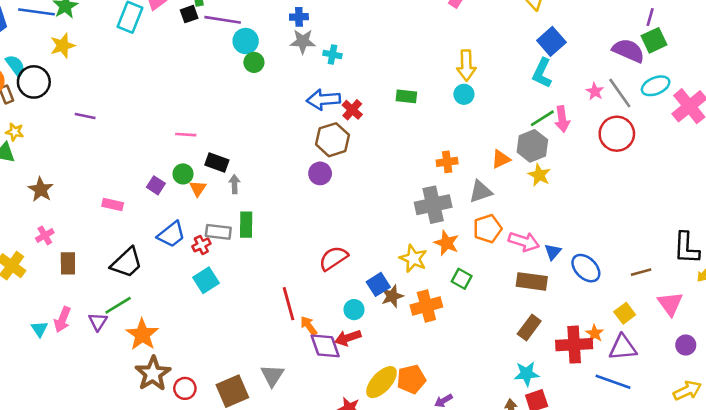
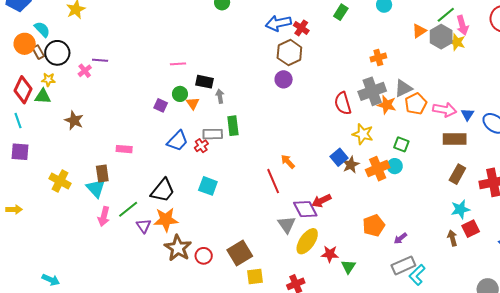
black circle: (34, 82) -> (57, 53), moved
green rectangle: (406, 96) -> (341, 12), turned -56
pink arrow: (562, 119) -> (462, 25), moved
orange triangle: (501, 159) -> (419, 31), moved
yellow star: (539, 175) -> (457, 42), moved
gray triangle: (481, 192) -> (403, 88), moved
pink rectangle: (113, 204) -> (124, 149), moved
pink cross: (45, 235) -> (85, 71), moved
orange star: (447, 243) -> (387, 105), moved
red semicircle: (334, 258) -> (343, 103), moved, turned -65
black trapezoid: (127, 263) -> (163, 190), moved
cyan square: (206, 280) -> (208, 186), moved, turned -30
green line: (118, 305) -> (128, 209), moved
cyan circle: (354, 310) -> (395, 166), moved
purple triangle: (98, 322) -> (144, 226), moved
orange arrow: (309, 326) -> (288, 162), moved
cyan triangle: (39, 329) -> (96, 188), moved, size x1.5
orange star: (142, 335) -> (166, 220), turned -30
gray triangle: (272, 375) -> (287, 225), moved
yellow ellipse: (381, 382) -> (307, 241), moved

